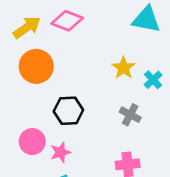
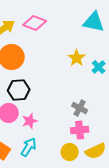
black hexagon: (68, 111) -> (19, 90), moved
gray cross: (130, 115) -> (80, 108), moved

